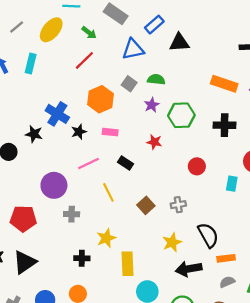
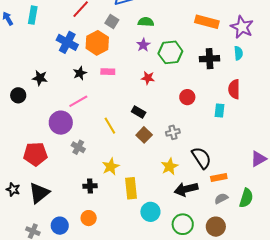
gray square: (129, 84) -> (112, 22), moved
blue cross: (57, 114) -> (67, 42), moved
pink line: (89, 163) -> (78, 101), moved
black rectangle: (125, 163) -> (139, 112), moved
gray cross: (72, 214) -> (78, 147), turned 32

